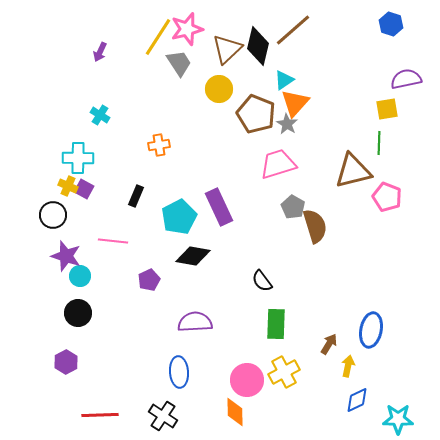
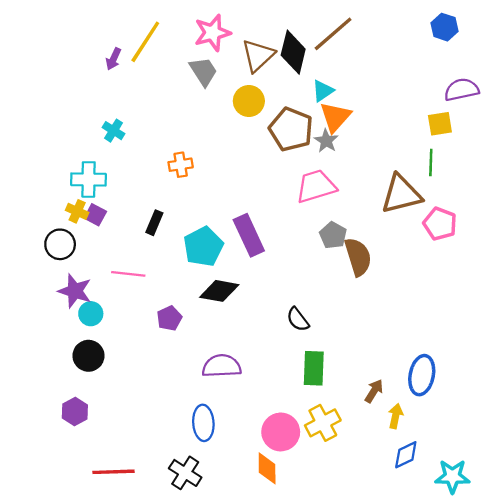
yellow line: (158, 37) -> (145, 42), moved

